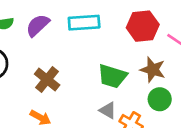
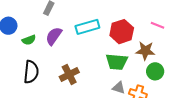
red hexagon: (143, 26) -> (122, 32), moved
brown cross: (47, 80) -> (69, 75), turned 36

